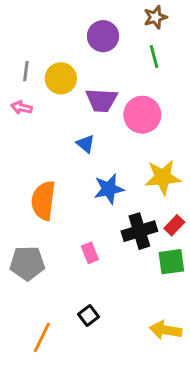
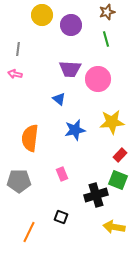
yellow circle: (61, 78) -> (42, 15), moved
black cross: (139, 231) -> (96, 195), moved
green square: (171, 262) -> (118, 180), turned 30
black square: (88, 315) -> (61, 217), turned -32

